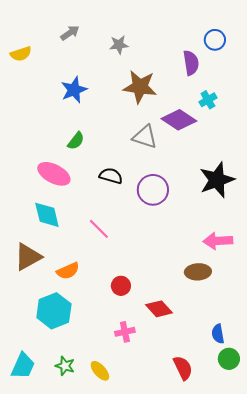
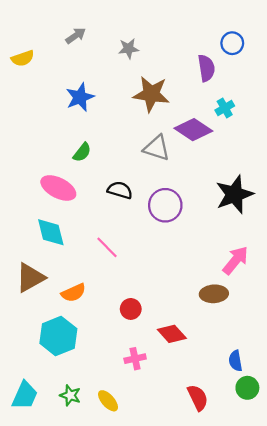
pink arrow: (218, 241) -> (236, 260), turned 132

